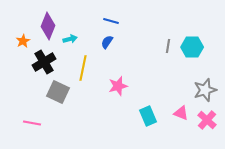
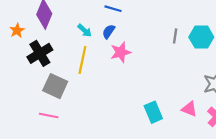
cyan arrow: (70, 39) -> (85, 30), moved, turned 56
pink star: (118, 86) -> (121, 52), moved
pink line: (32, 123) -> (49, 116), moved

